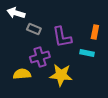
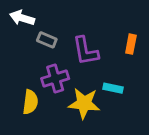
cyan rectangle: (87, 53) -> (113, 88), moved
yellow semicircle: (22, 74) -> (30, 102), turned 102

